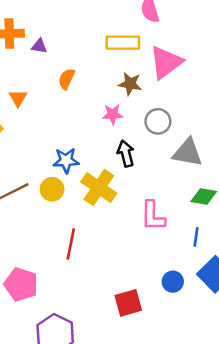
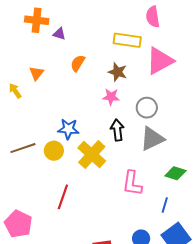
brown star: (130, 84) -> (118, 72), moved
gray triangle: (187, 153) -> (152, 139), moved, turned -44

